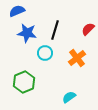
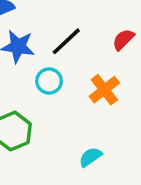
black line: (55, 30) -> (66, 41), turned 30

